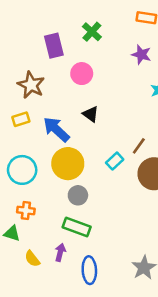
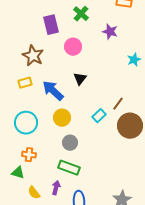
purple star: (141, 55) -> (110, 32), moved
black triangle: (91, 114) -> (80, 79), turned 32
yellow circle: (68, 164) -> (62, 118), size x0.7

